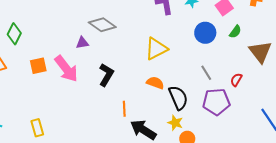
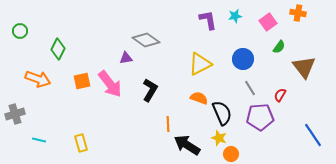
blue circle: (205, 33) -> (243, 59), moved

